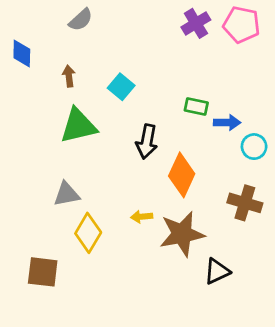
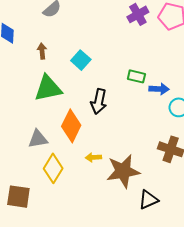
orange diamond: (182, 175) -> (71, 126), moved

